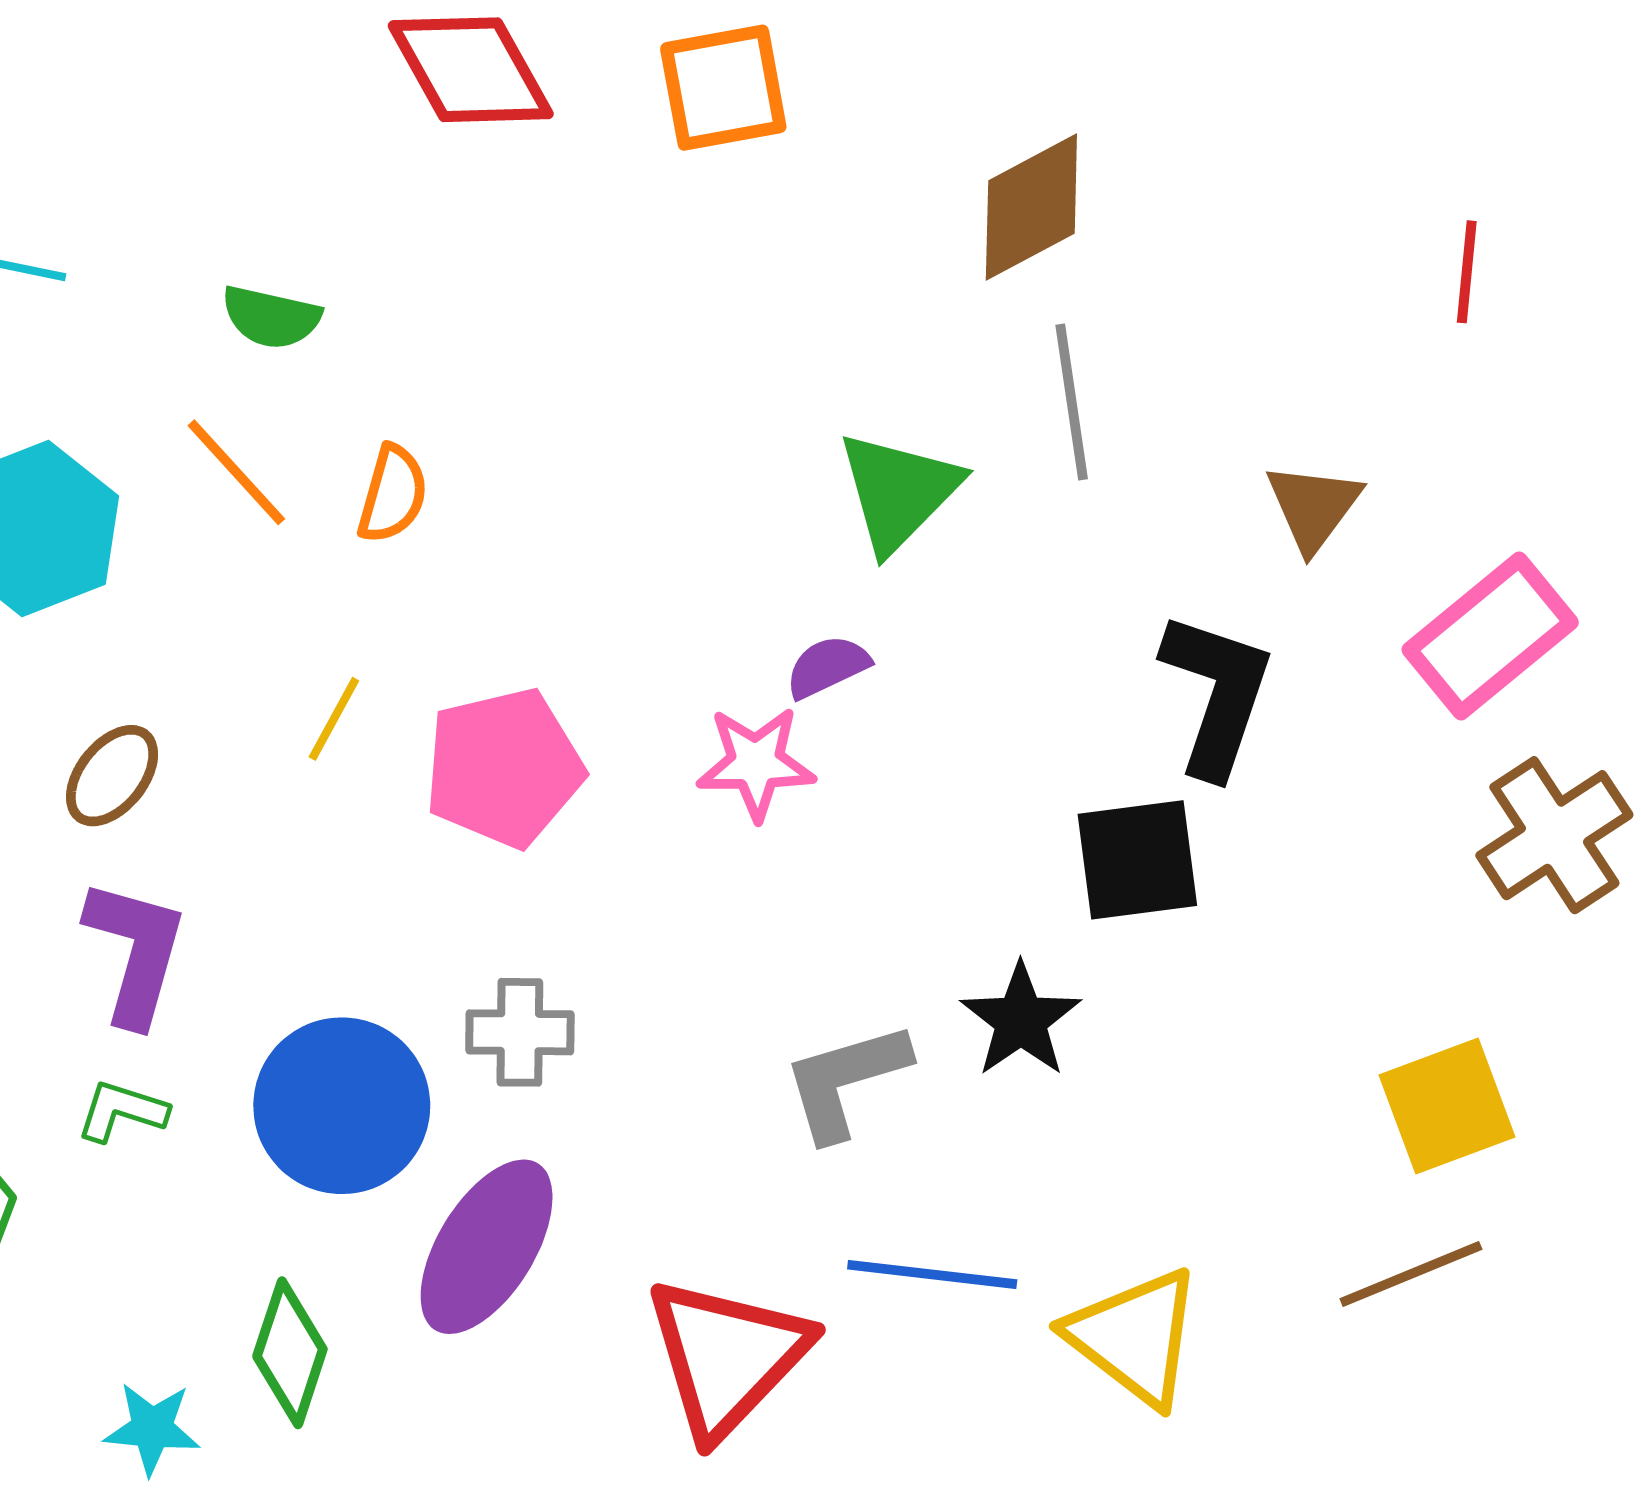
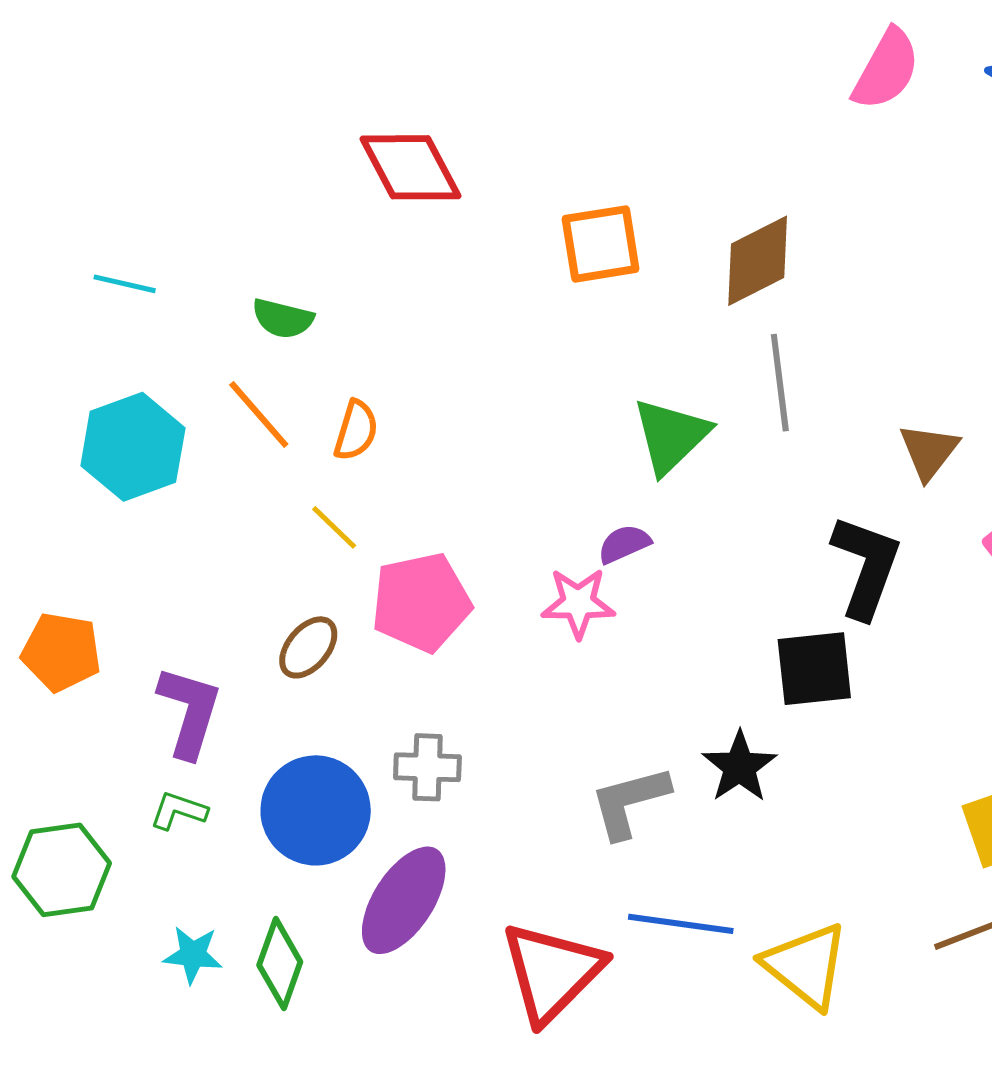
orange square: (723, 88) -> (601, 244), moved
yellow line: (334, 719) -> (334, 527), moved, turned -76
brown ellipse: (112, 776) -> (308, 647), moved
cyan star: (152, 1428) -> (193, 955), moved

